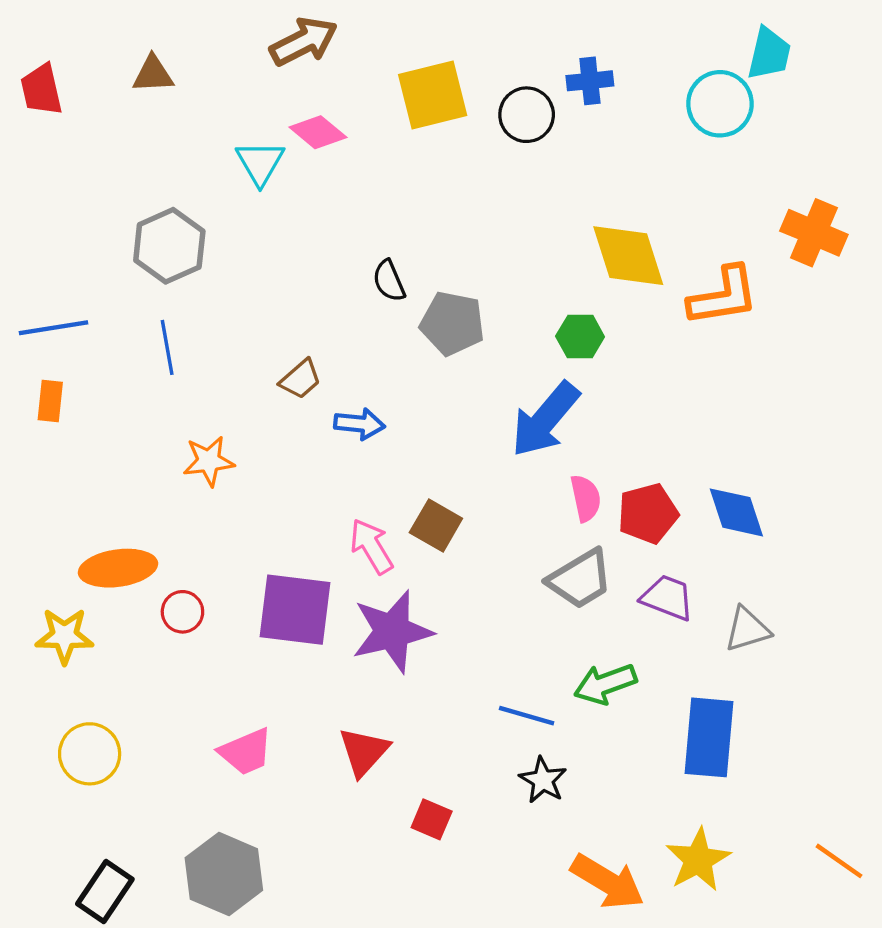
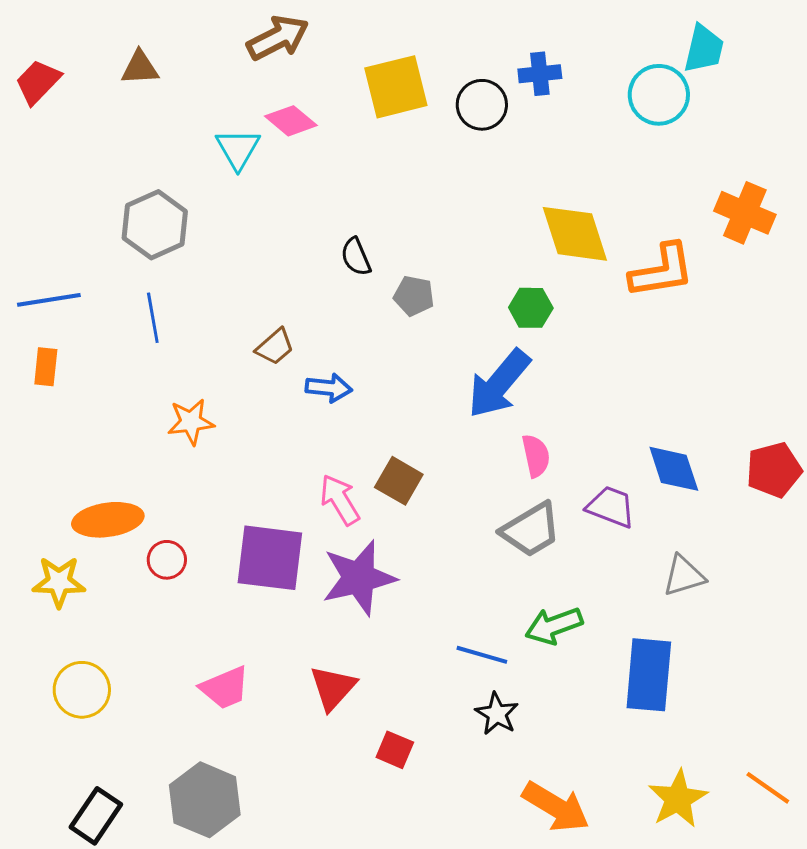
red trapezoid: (42, 90) -> (38, 82), turned 57
gray pentagon: (452, 323) -> (414, 296), size x0.7
red pentagon: (648, 513) -> (774, 470), moved
purple trapezoid: (668, 598) -> (611, 507), moved
yellow star: (698, 860) -> (678, 799), moved

